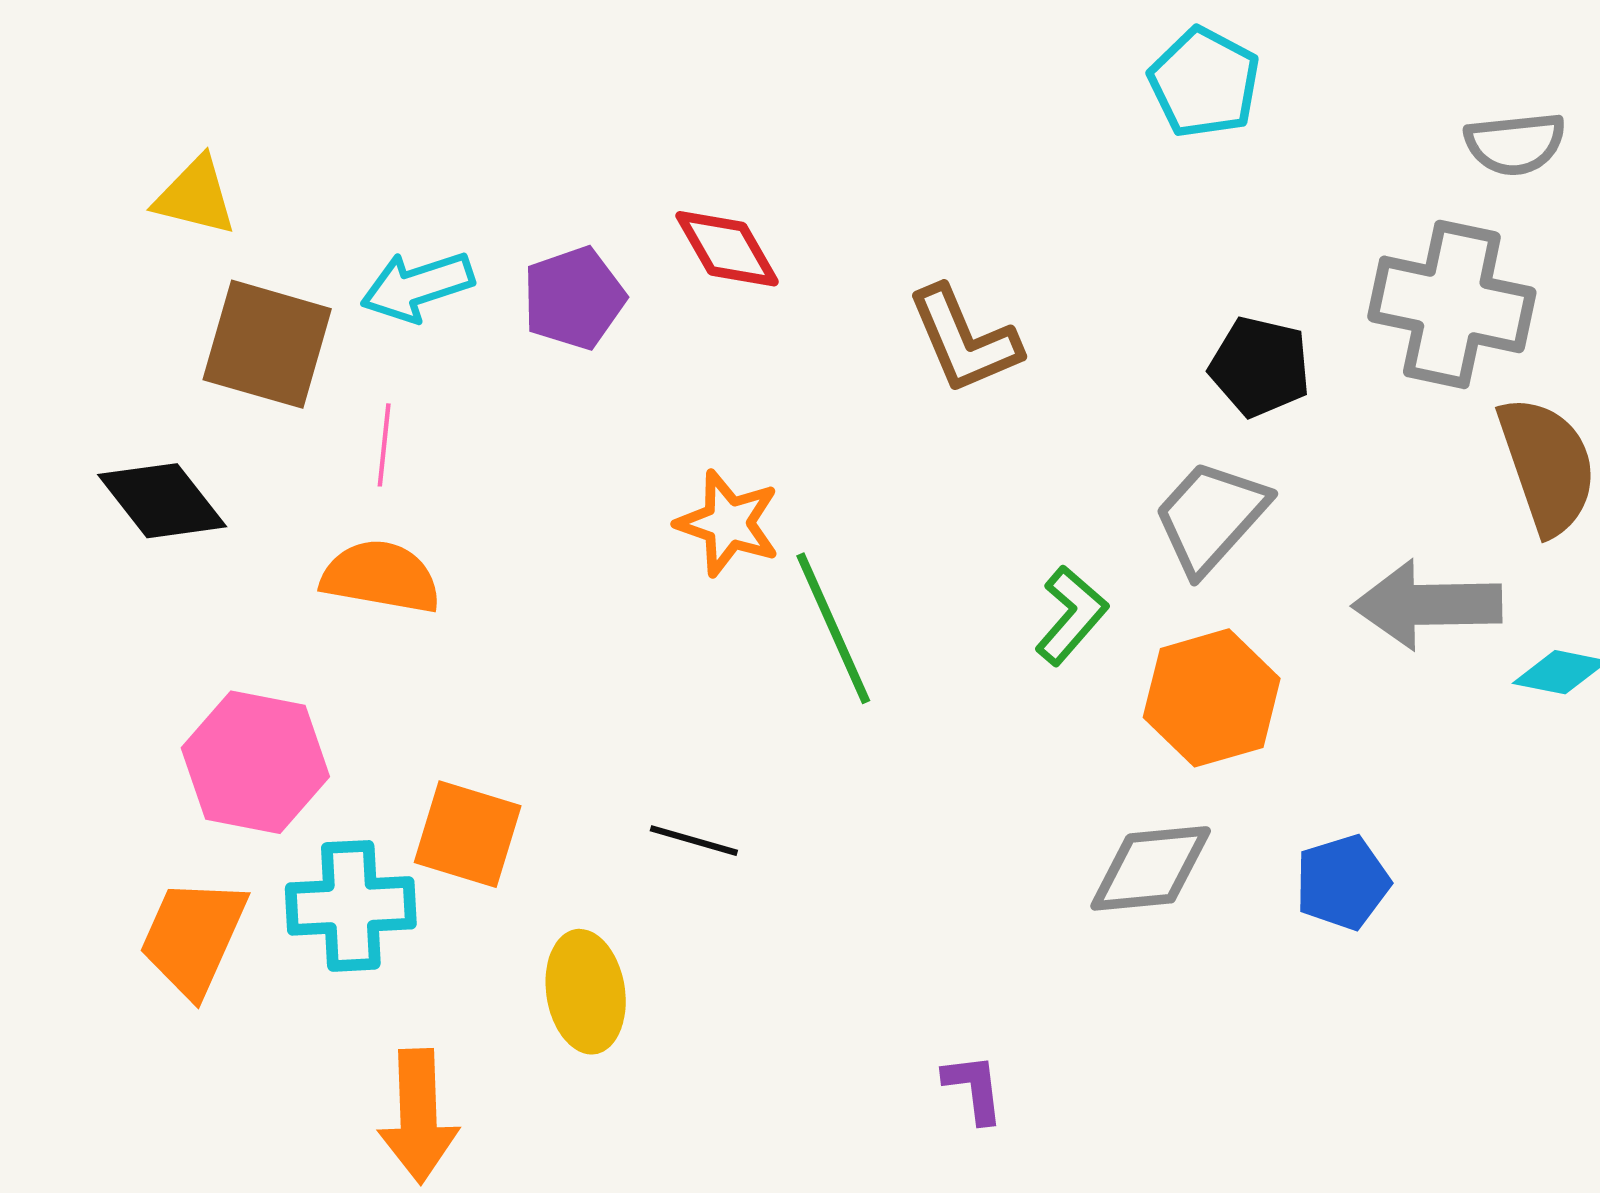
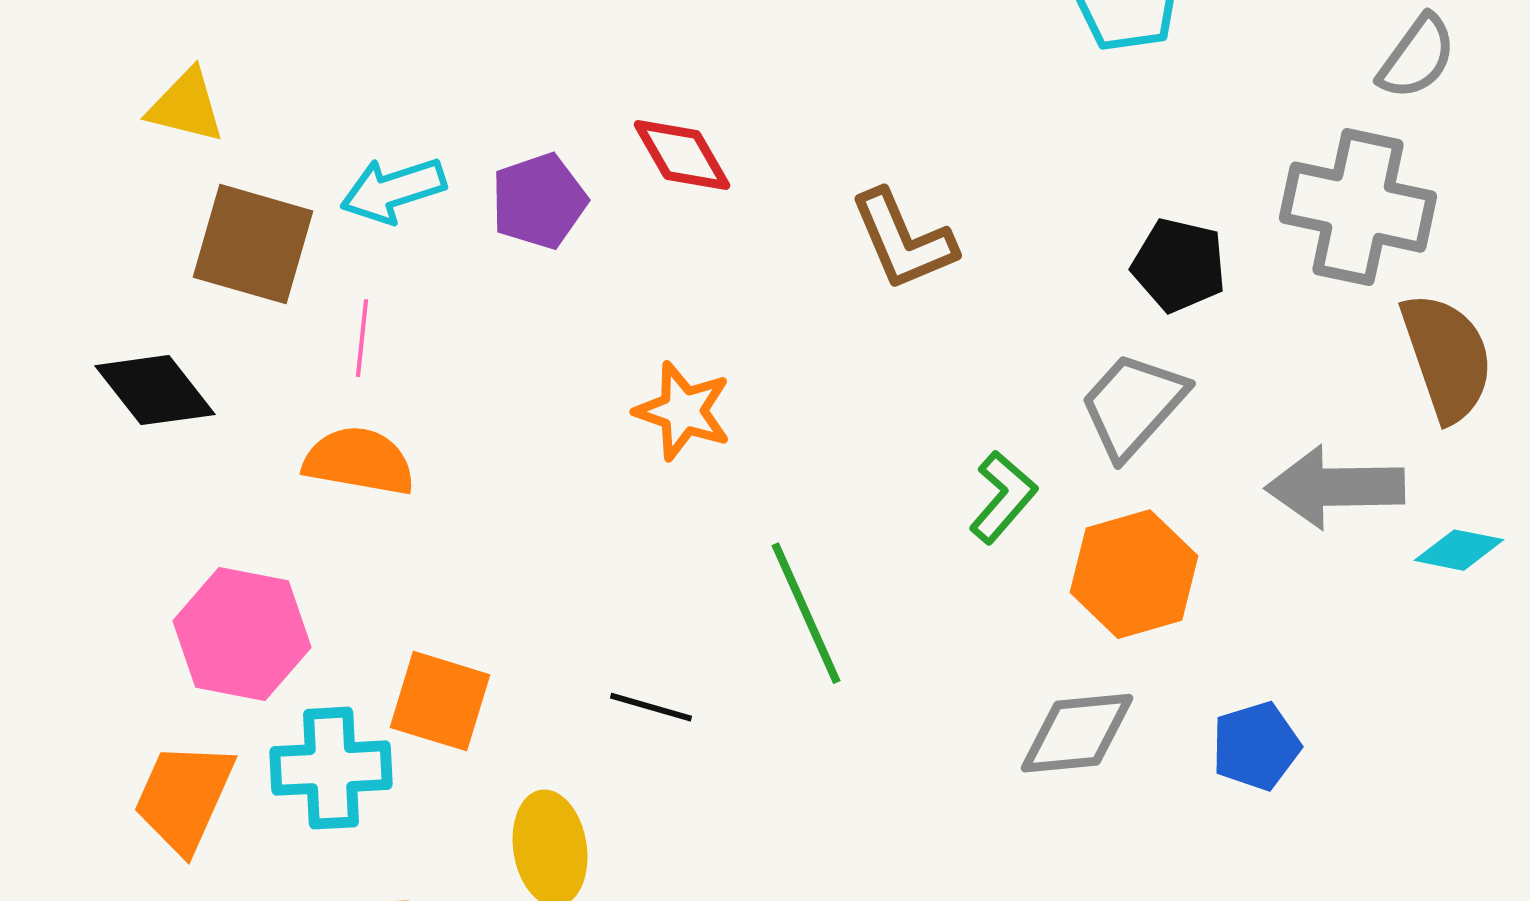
gray semicircle: (1515, 144) -> (1417, 57), turned -48
green line: (833, 628) -> (806, 613), moved

